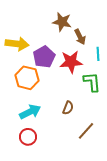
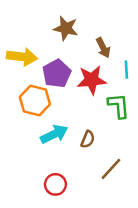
brown star: (62, 22) -> (66, 28), moved
cyan arrow: (30, 112) -> (54, 134), moved
red circle: (28, 137) -> (55, 184), moved

